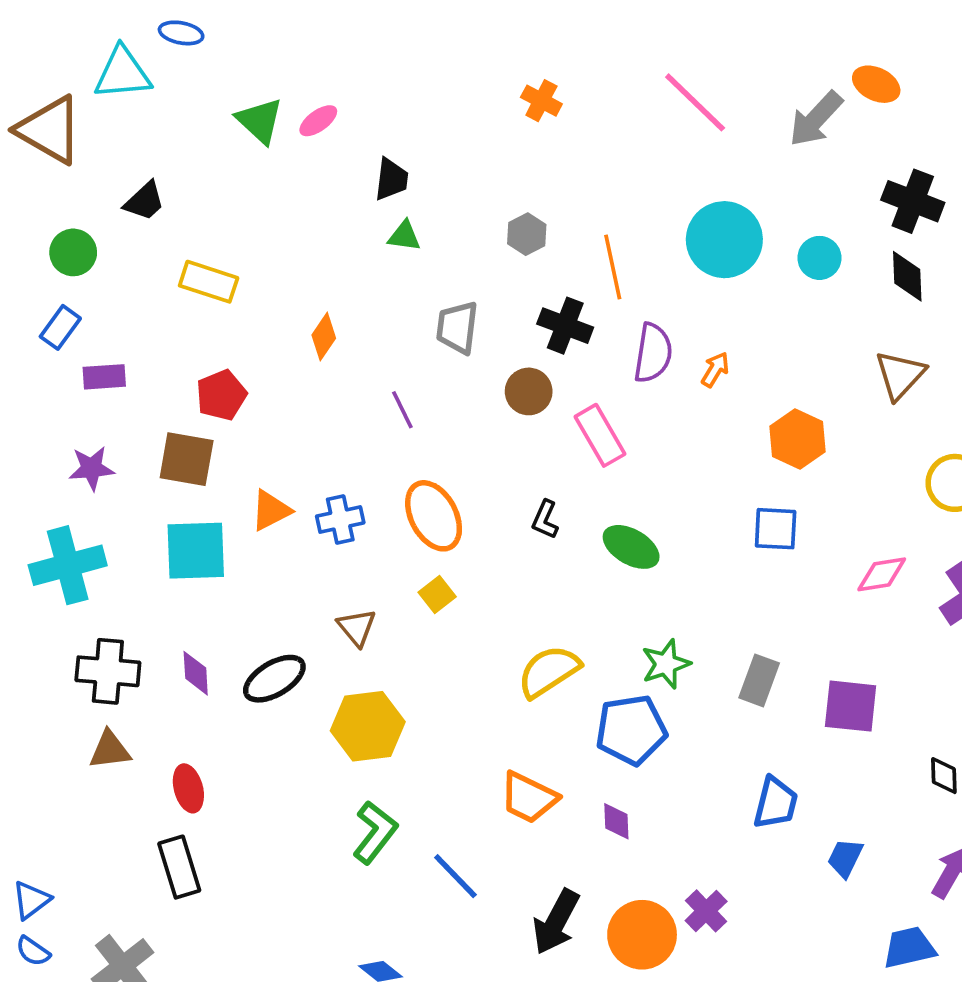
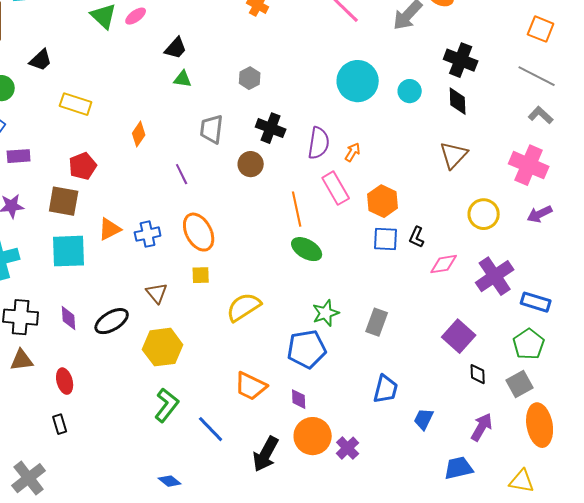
black trapezoid: (391, 179) -> (176, 48), turned 35
orange line: (613, 267) -> (297, 209), moved
pink rectangle: (600, 435) -> (336, 188), moved
orange hexagon: (798, 439) -> (383, 201), moved
black L-shape: (545, 519) -> (417, 237), moved
yellow square: (437, 594) -> (201, 275), turned 36
yellow semicircle: (549, 671) -> (244, 307), moved
purple square: (851, 706) -> (459, 336), moved, turned 36
black rectangle: (179, 867) -> (60, 424), size x0.6
orange circle: (642, 935) -> (313, 436), moved

